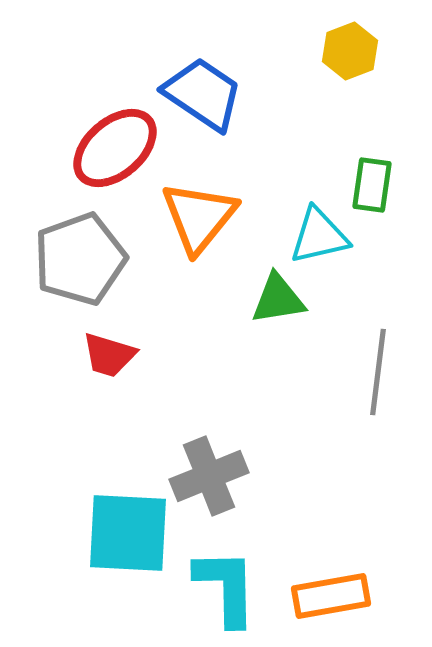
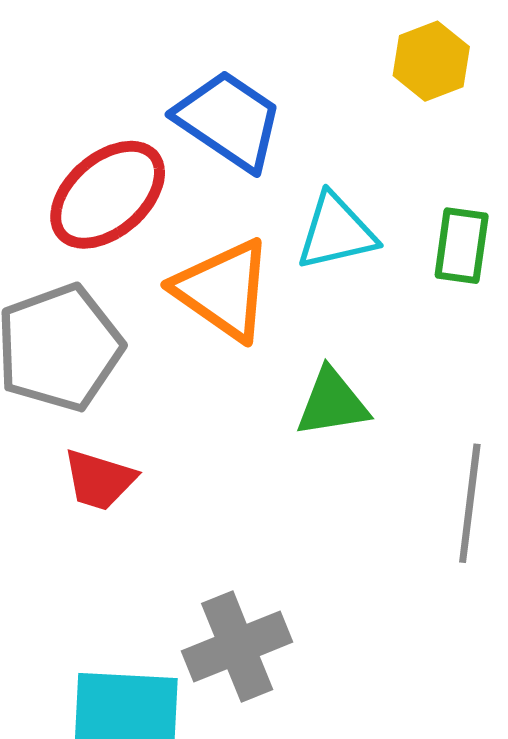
orange triangle: (199, 217) -> (223, 290), turned -34
cyan triangle: (319, 236) -> (336, 232), moved

